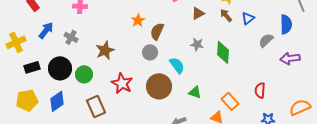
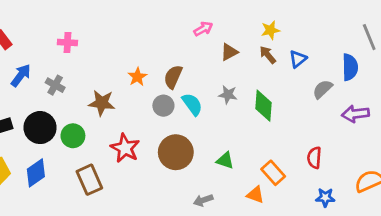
orange star: (138, 20) -> (137, 77), moved
brown star: (105, 50) -> (102, 103), turned 30
cyan semicircle: (177, 65) -> (192, 104), moved

